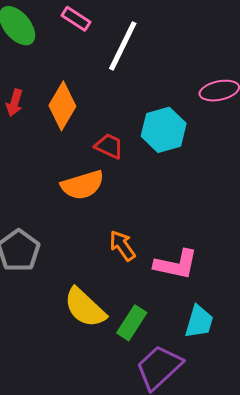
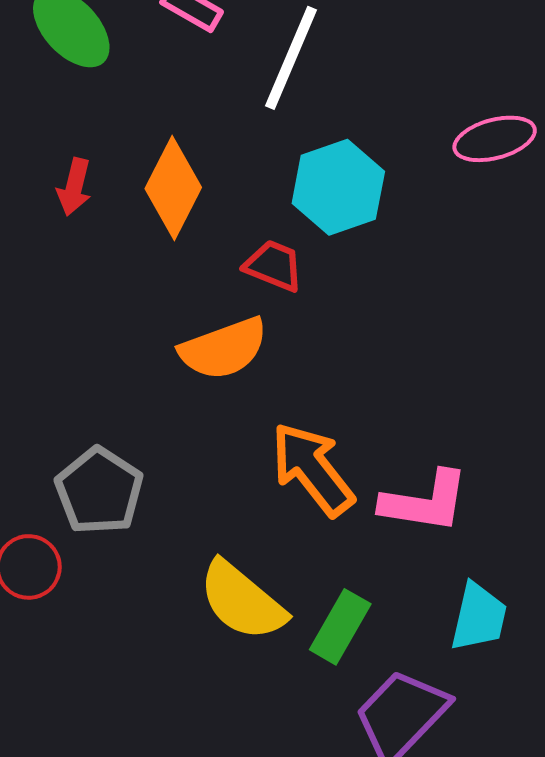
cyan hexagon: (164, 130) -> (338, 187), moved
orange arrow: (122, 246) -> (312, 469), size x1.5

